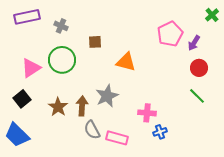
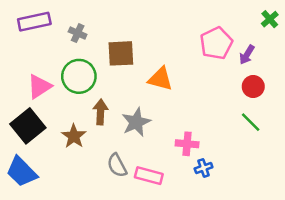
brown square: (95, 42) -> (121, 53), size x1.6
black square: (22, 99) -> (28, 126), size x1.5
brown arrow: (82, 106) -> (101, 112), moved

